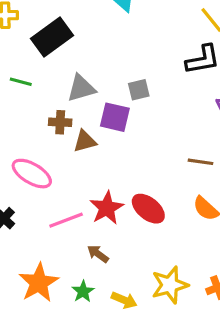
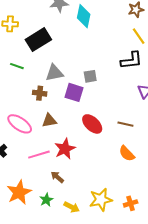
brown triangle: (85, 141) -> (49, 121), moved
red ellipse: (148, 209) -> (92, 124), moved

